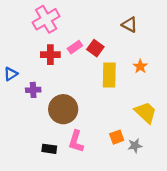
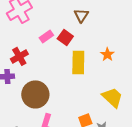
brown triangle: (130, 25) -> (81, 15), moved, turned 35
red cross: (50, 55) -> (19, 56), moved, turned -30

